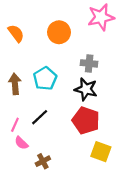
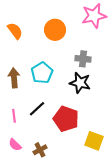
red pentagon: (86, 120) -> (66, 119), moved
pink line: (15, 125) -> (14, 116), turned -32
pink semicircle: (21, 143) -> (15, 145), moved

